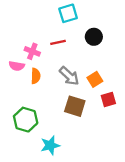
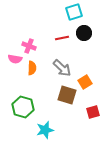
cyan square: (68, 13) -> (74, 12), moved
red line: (58, 42) -> (62, 38), moved
orange square: (95, 79) -> (85, 82), moved
red square: (108, 99) -> (93, 112), moved

